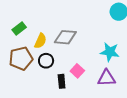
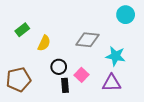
gray diamond: (65, 37) -> (87, 40), moved
brown pentagon: (21, 58) -> (18, 80), moved
black circle: (46, 61) -> (59, 67), moved

